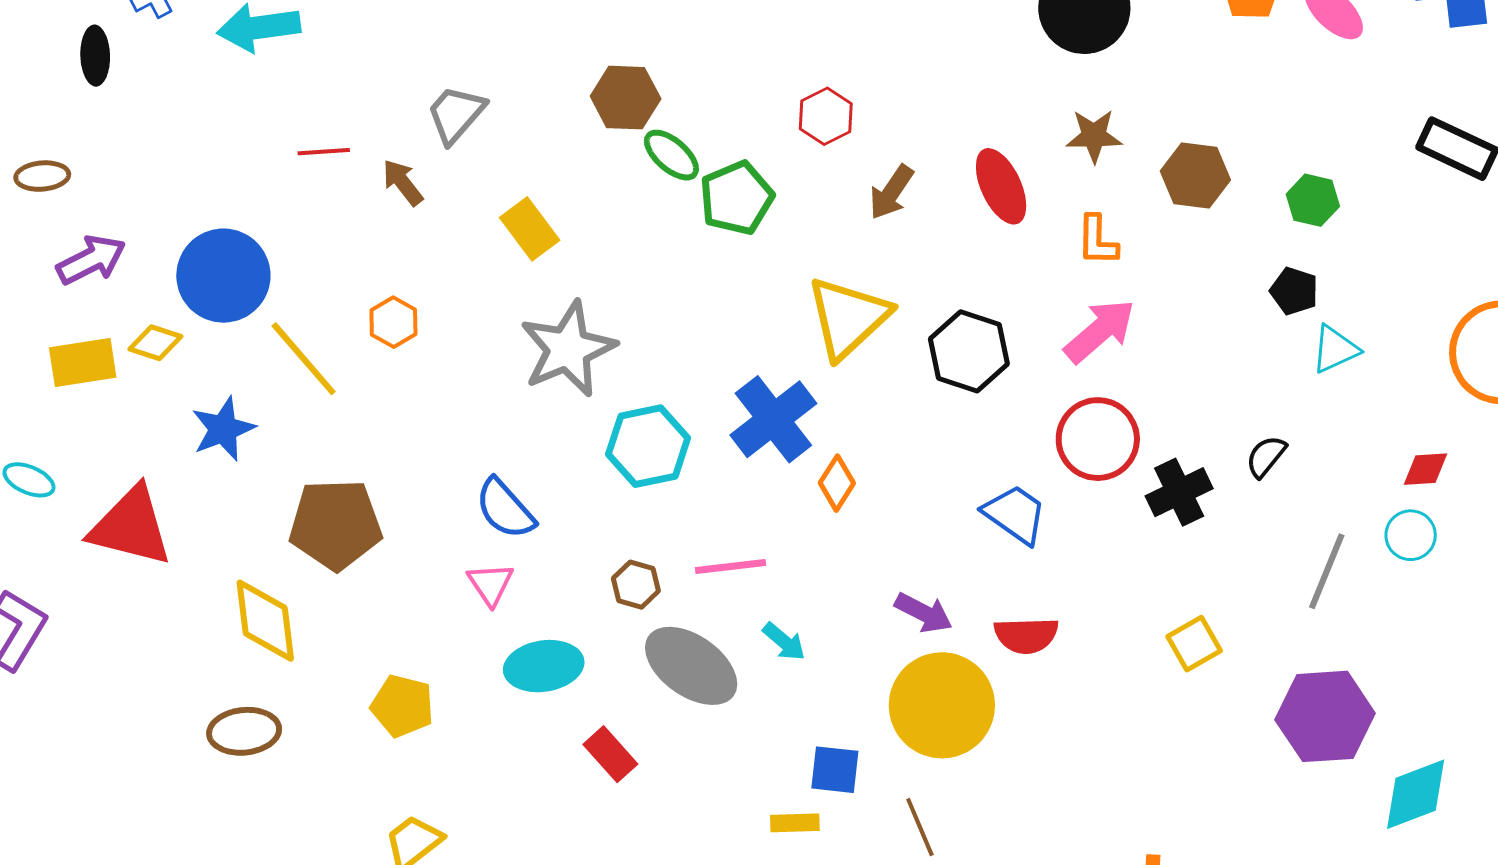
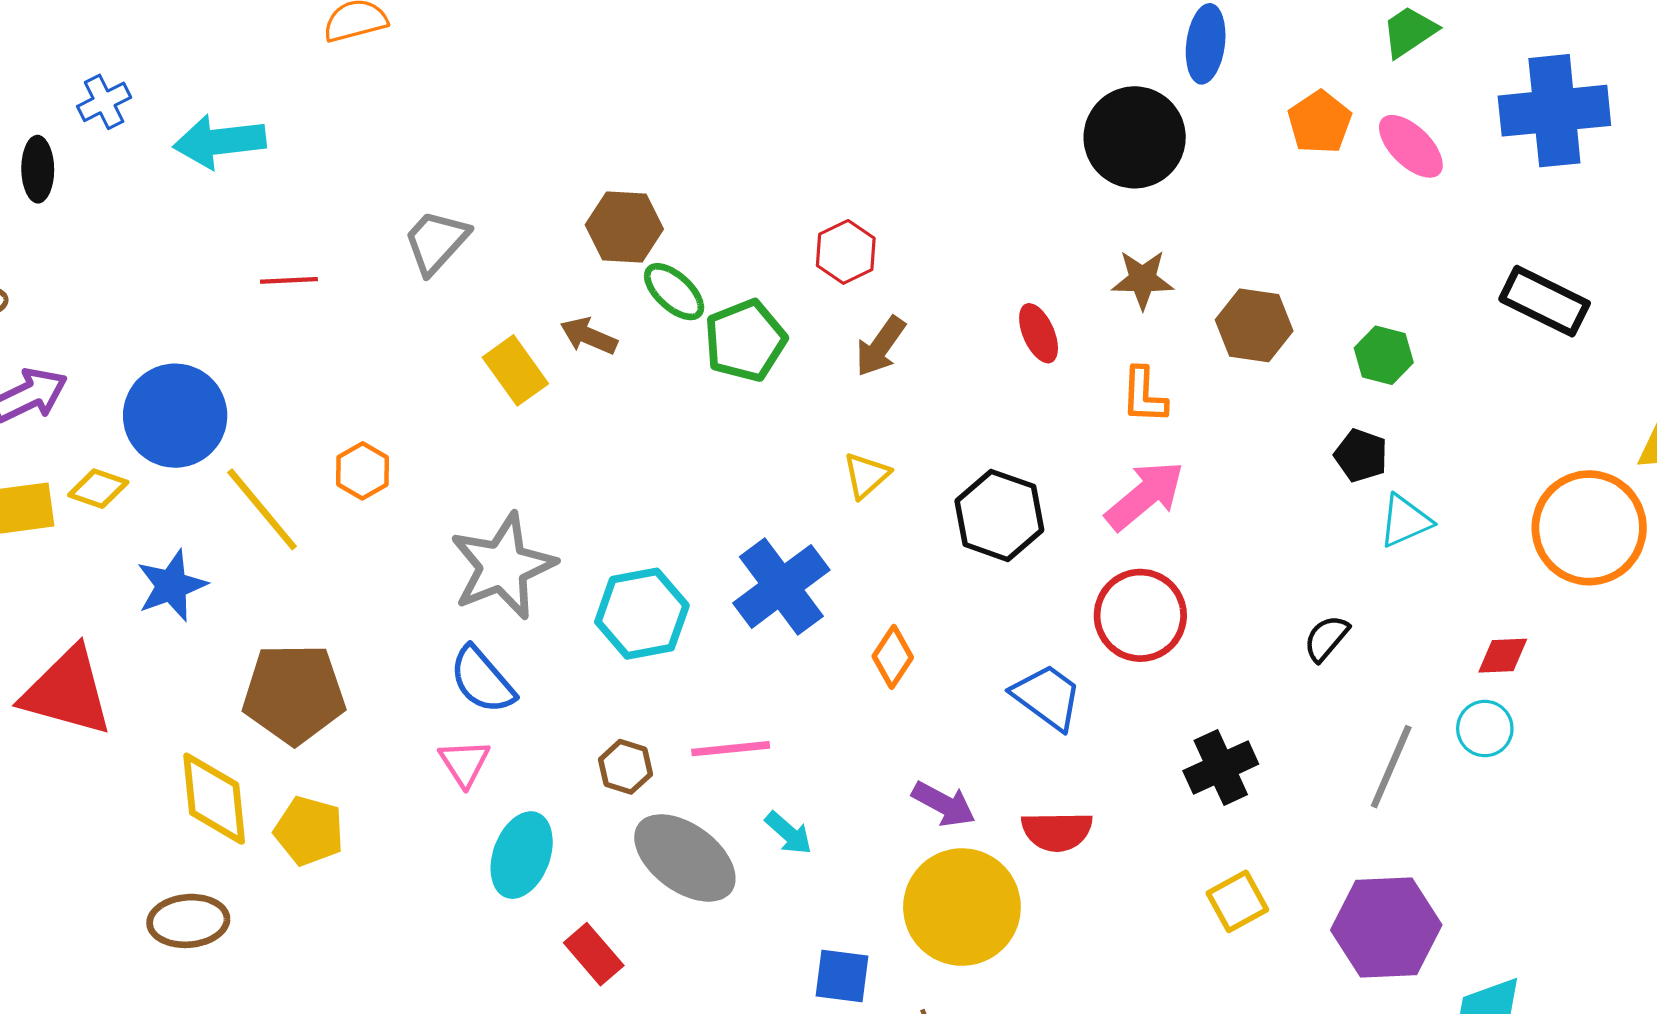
brown arrow: (403, 182) -> (589, 336), moved, turned -30
red ellipse: (1001, 186) -> (1039, 333), size x0.7
brown arrow: (891, 192) -> (880, 346), moved
yellow triangle: (848, 317) -> (866, 475), size x0.5
gray star: (568, 349) -> (503, 566), moved
orange diamond: (837, 483) -> (893, 657), moved
black cross: (1179, 492) -> (1221, 767), moved
yellow square: (1194, 644) -> (1237, 901), moved
cyan ellipse: (544, 666) -> (522, 855), turned -62
yellow pentagon: (402, 706) -> (309, 831), moved

